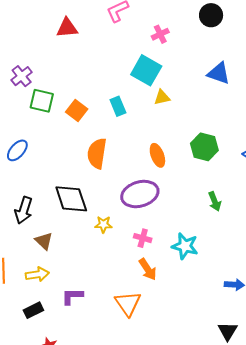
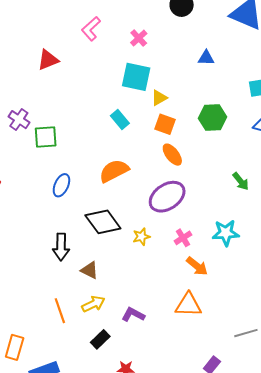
blue triangle: (219, 73) -> (206, 58), size x0.7
orange square: (77, 111) -> (165, 124), moved
green hexagon: (204, 147) -> (213, 118), moved
blue ellipse: (17, 150) -> (61, 185), moved
orange semicircle: (97, 153) -> (114, 171), turned 72
pink cross: (143, 238) -> (183, 238), turned -30
purple L-shape: (72, 296) -> (133, 315), turned 45
orange triangle: (128, 304) -> (188, 305), turned -36

